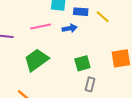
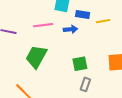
yellow line: (103, 17) -> (103, 21), turned -56
green trapezoid: (36, 60) -> (36, 57), turned -30

